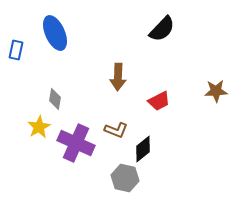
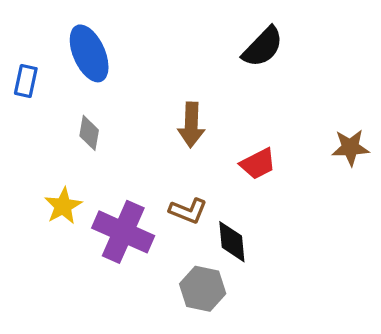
gray diamond: (55, 99) -> (89, 133), moved
black diamond: (143, 149) -> (232, 242), turned -56

